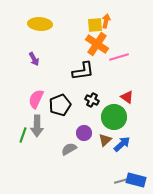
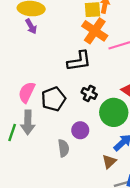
purple arrow: (34, 59) -> (31, 26), moved
brown triangle: (105, 140) -> (109, 162), moved
gray semicircle: (69, 149) -> (64, 148), turned 112

